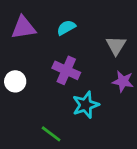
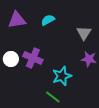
purple cross: (66, 70) -> (33, 58), moved
green line: (51, 134) -> (53, 97), moved

